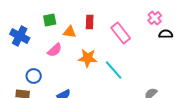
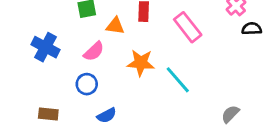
blue cross: (20, 36) -> (45, 47), moved
blue circle: (34, 76) -> (87, 84), moved

